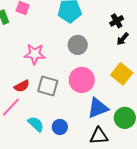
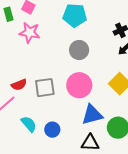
pink star: (35, 54) -> (30, 33), moved
gray square: (48, 86) -> (45, 88), turned -30

